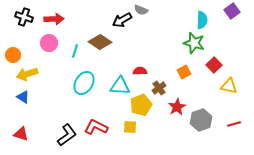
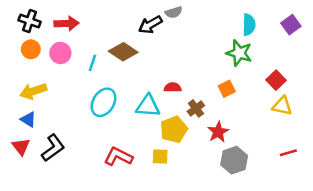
gray semicircle: (141, 10) -> (174, 12), turned -40
purple square: (232, 11) -> (291, 25), moved
orange circle: (13, 55) -> (31, 49), moved
red square: (214, 65) -> (276, 80), moved
gray hexagon: (201, 120) -> (234, 160), moved
red triangle: (21, 134) -> (21, 147), moved, turned 35
black L-shape: (67, 135) -> (53, 148), moved

